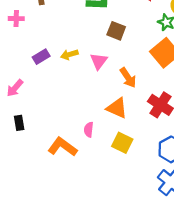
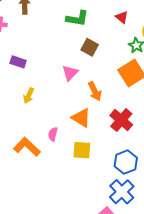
yellow arrow: (69, 55) -> (29, 96), moved, turned -56
purple rectangle: (41, 57) -> (18, 62), turned 42
yellow square: (122, 143) -> (82, 150), turned -30

